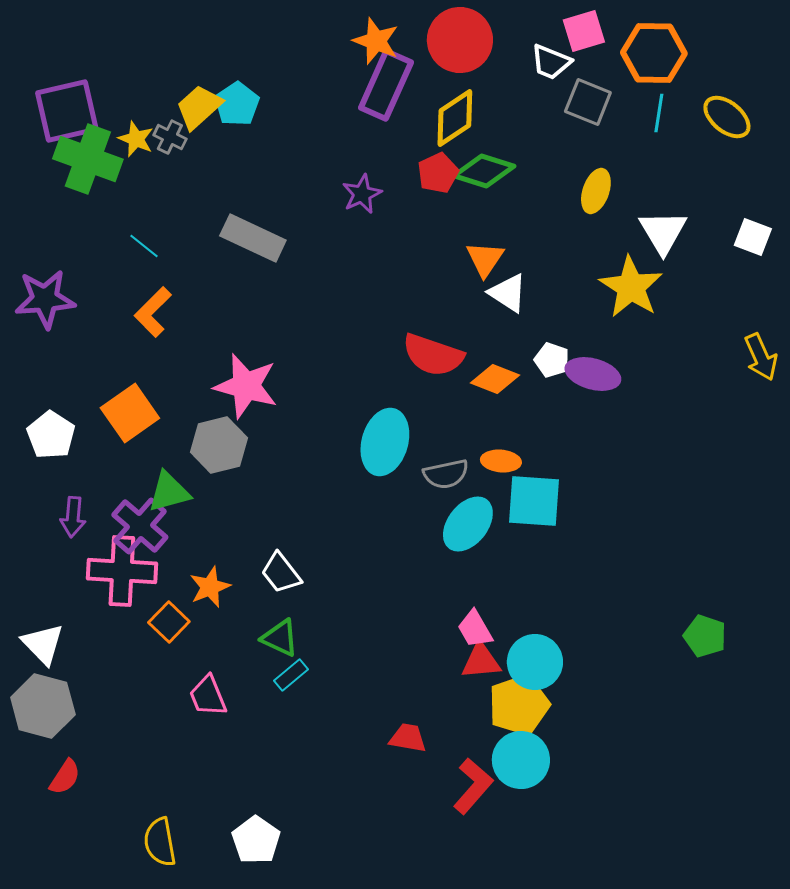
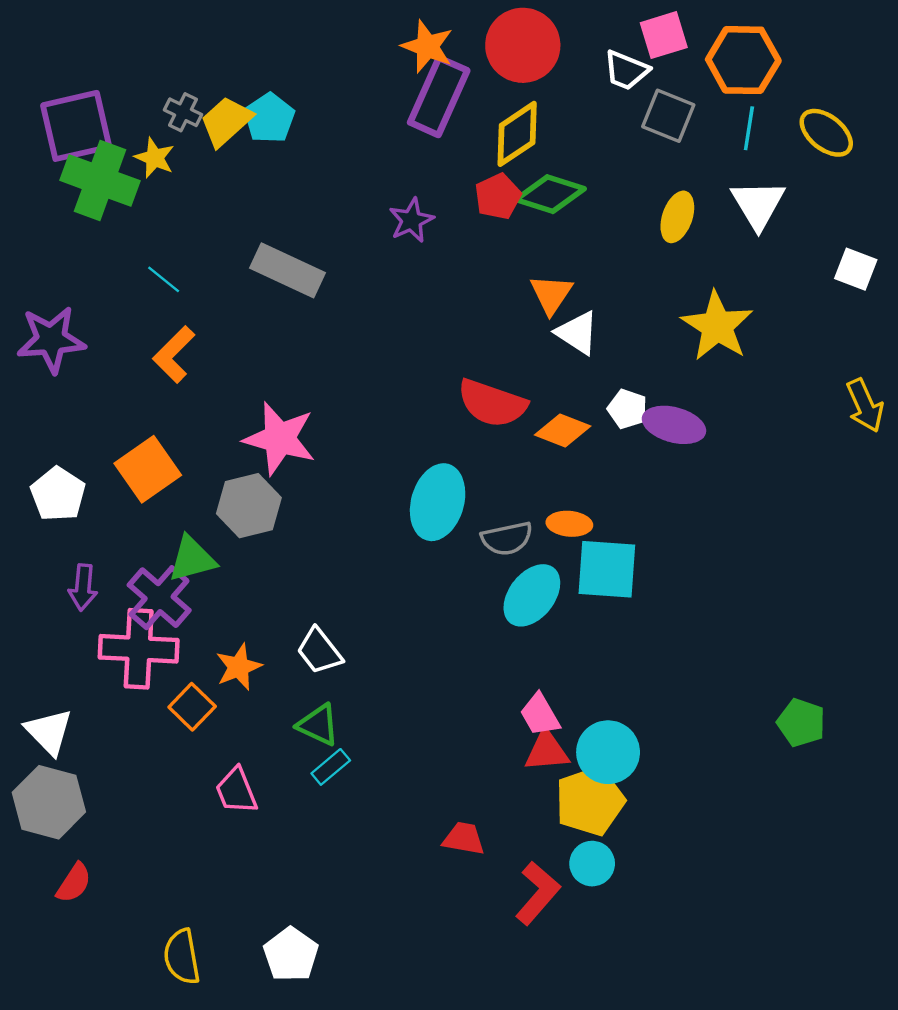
gray cross: (170, 137) -> (183, 112), moved
white triangle: (663, 232) -> (758, 204), moved
cyan circle: (521, 760) -> (592, 864), size x0.7

